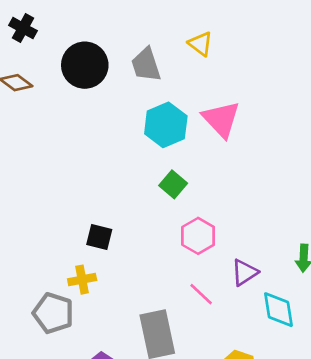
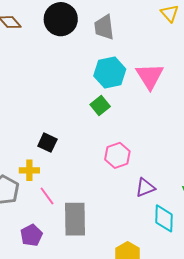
yellow triangle: (201, 44) -> (170, 13), moved
green square: (173, 184) -> (100, 105), moved
pink line: (201, 294) -> (47, 196), moved

